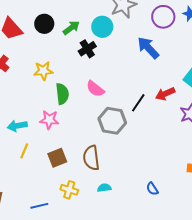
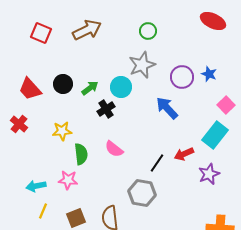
gray hexagon: (112, 121) -> (142, 193), moved

